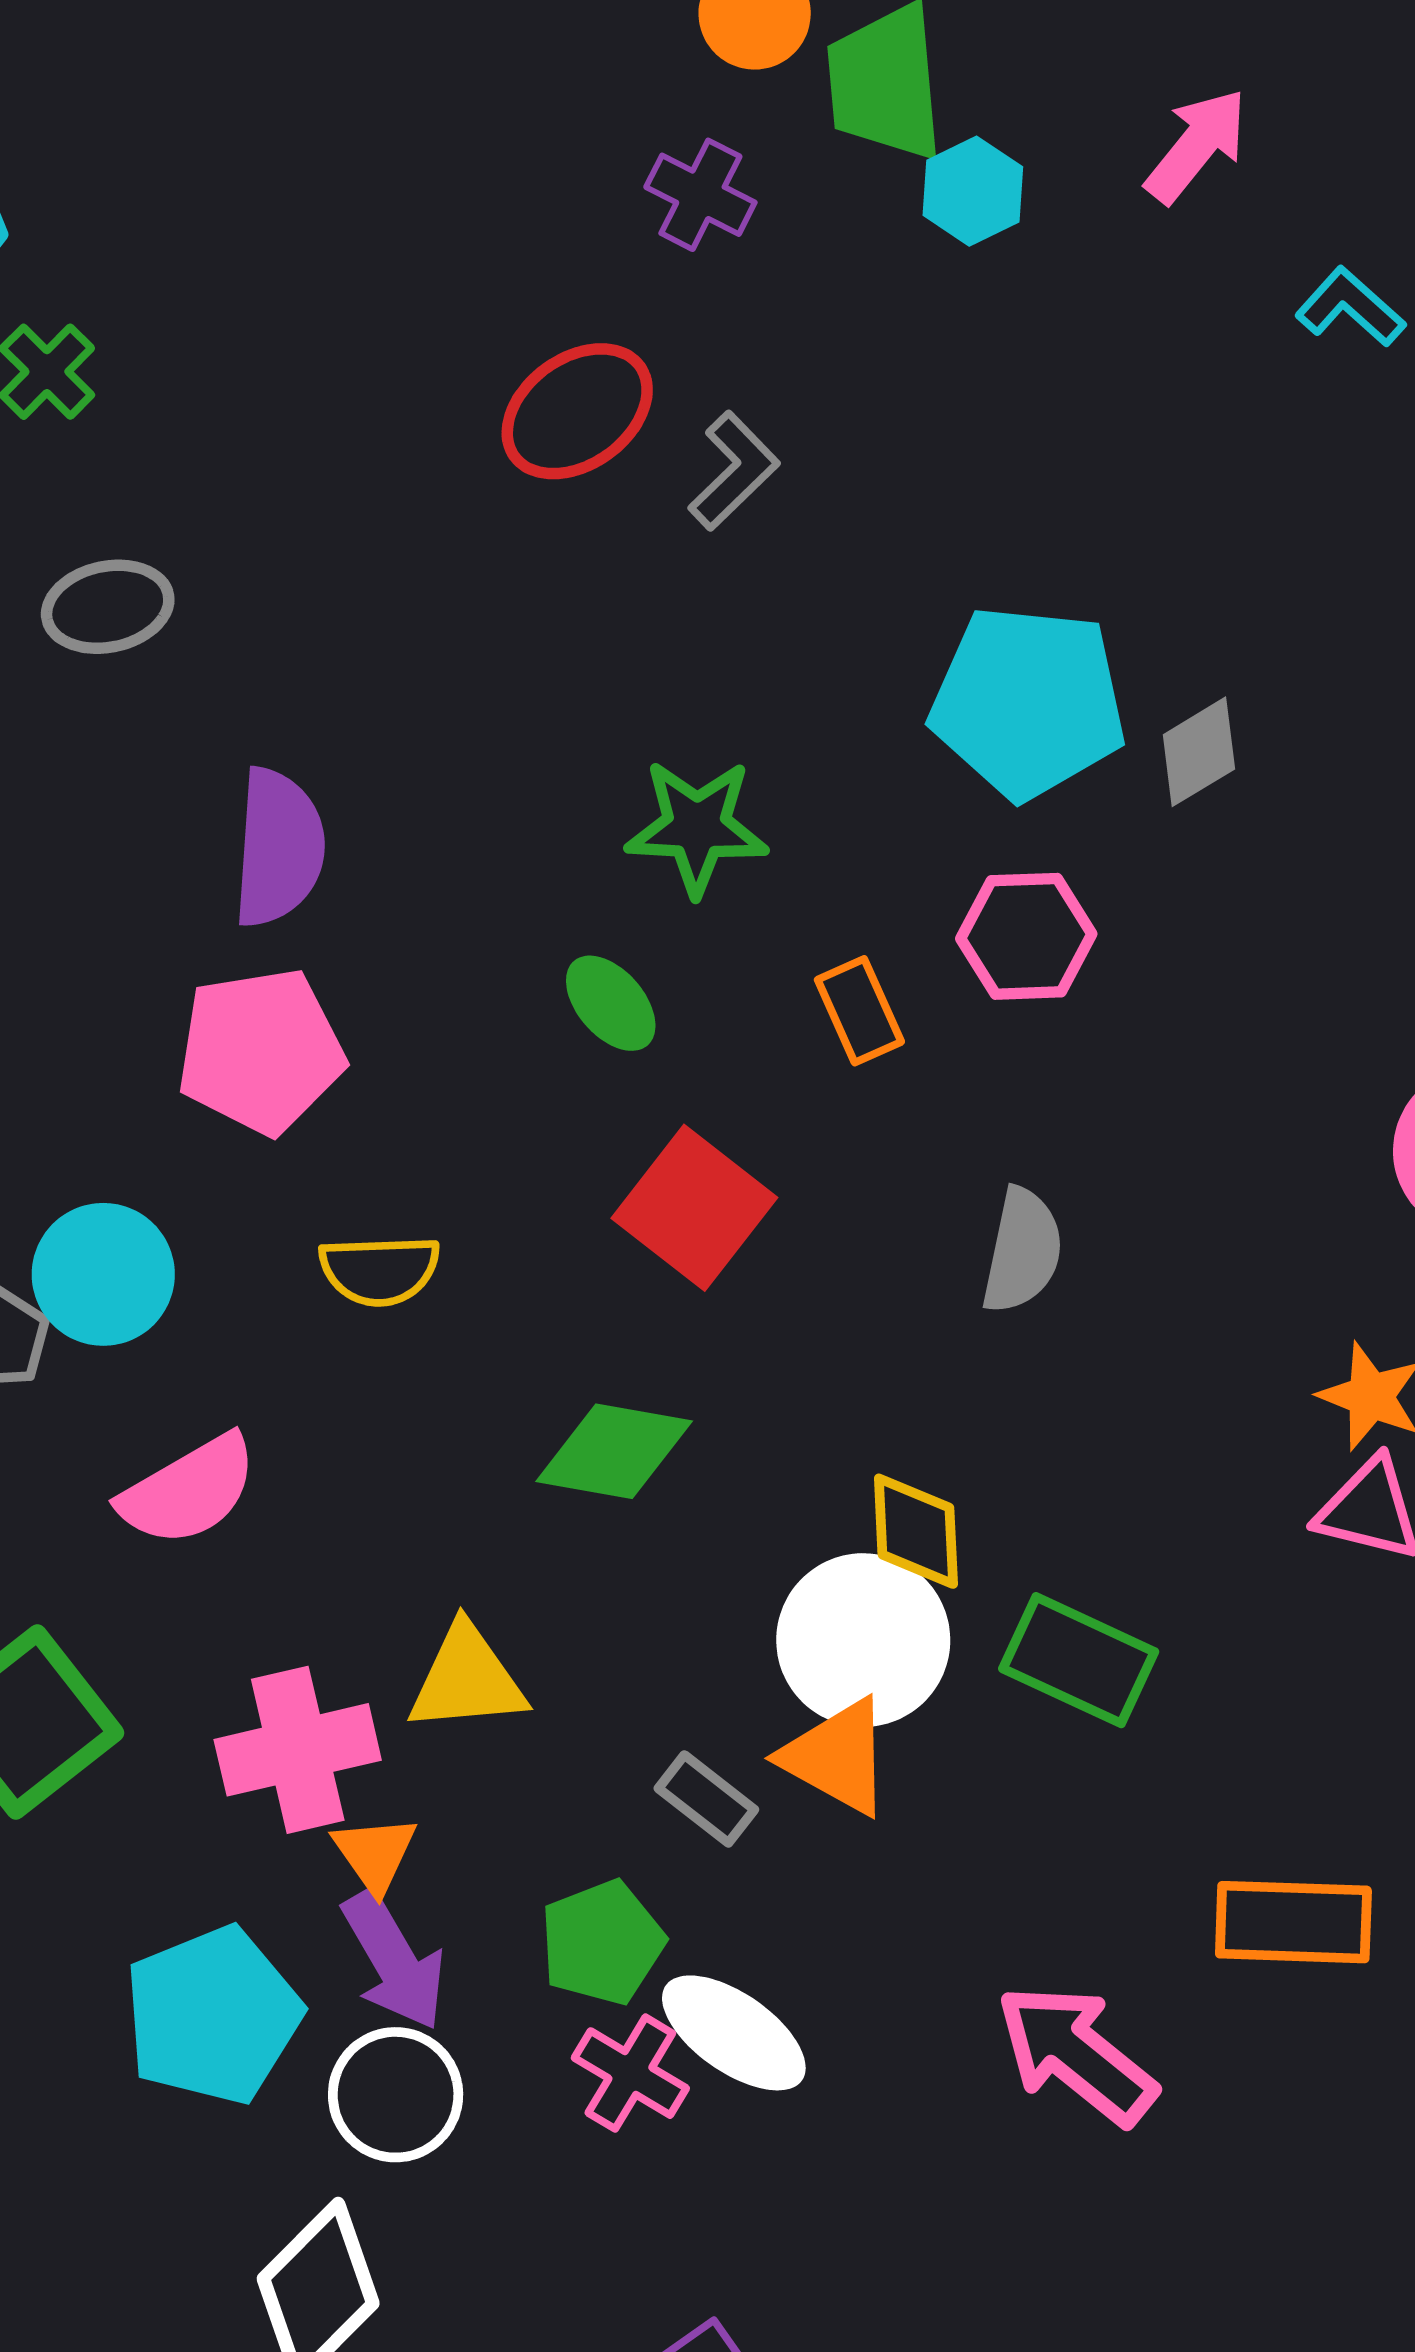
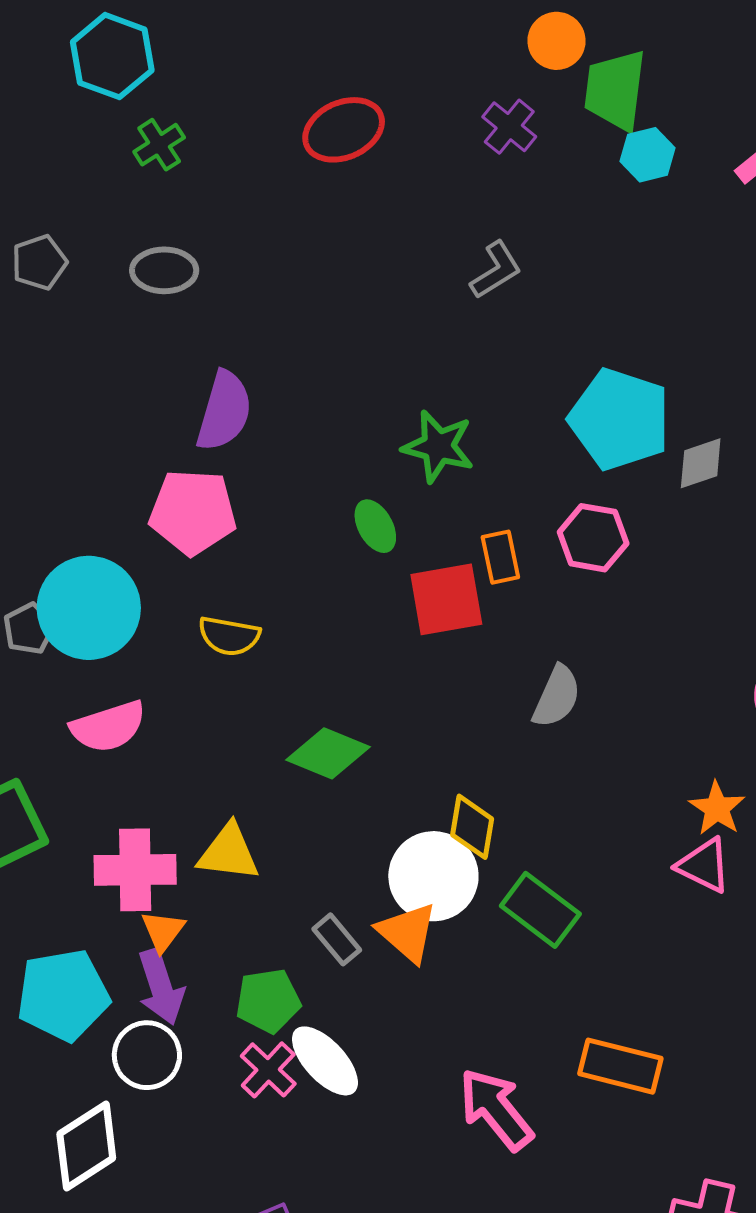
red ellipse: (577, 411) -> (344, 130), moved
red square: (694, 1208) -> (446, 599), moved, turned 30
cyan circle: (103, 1274) -> (89, 608), size x1.4

